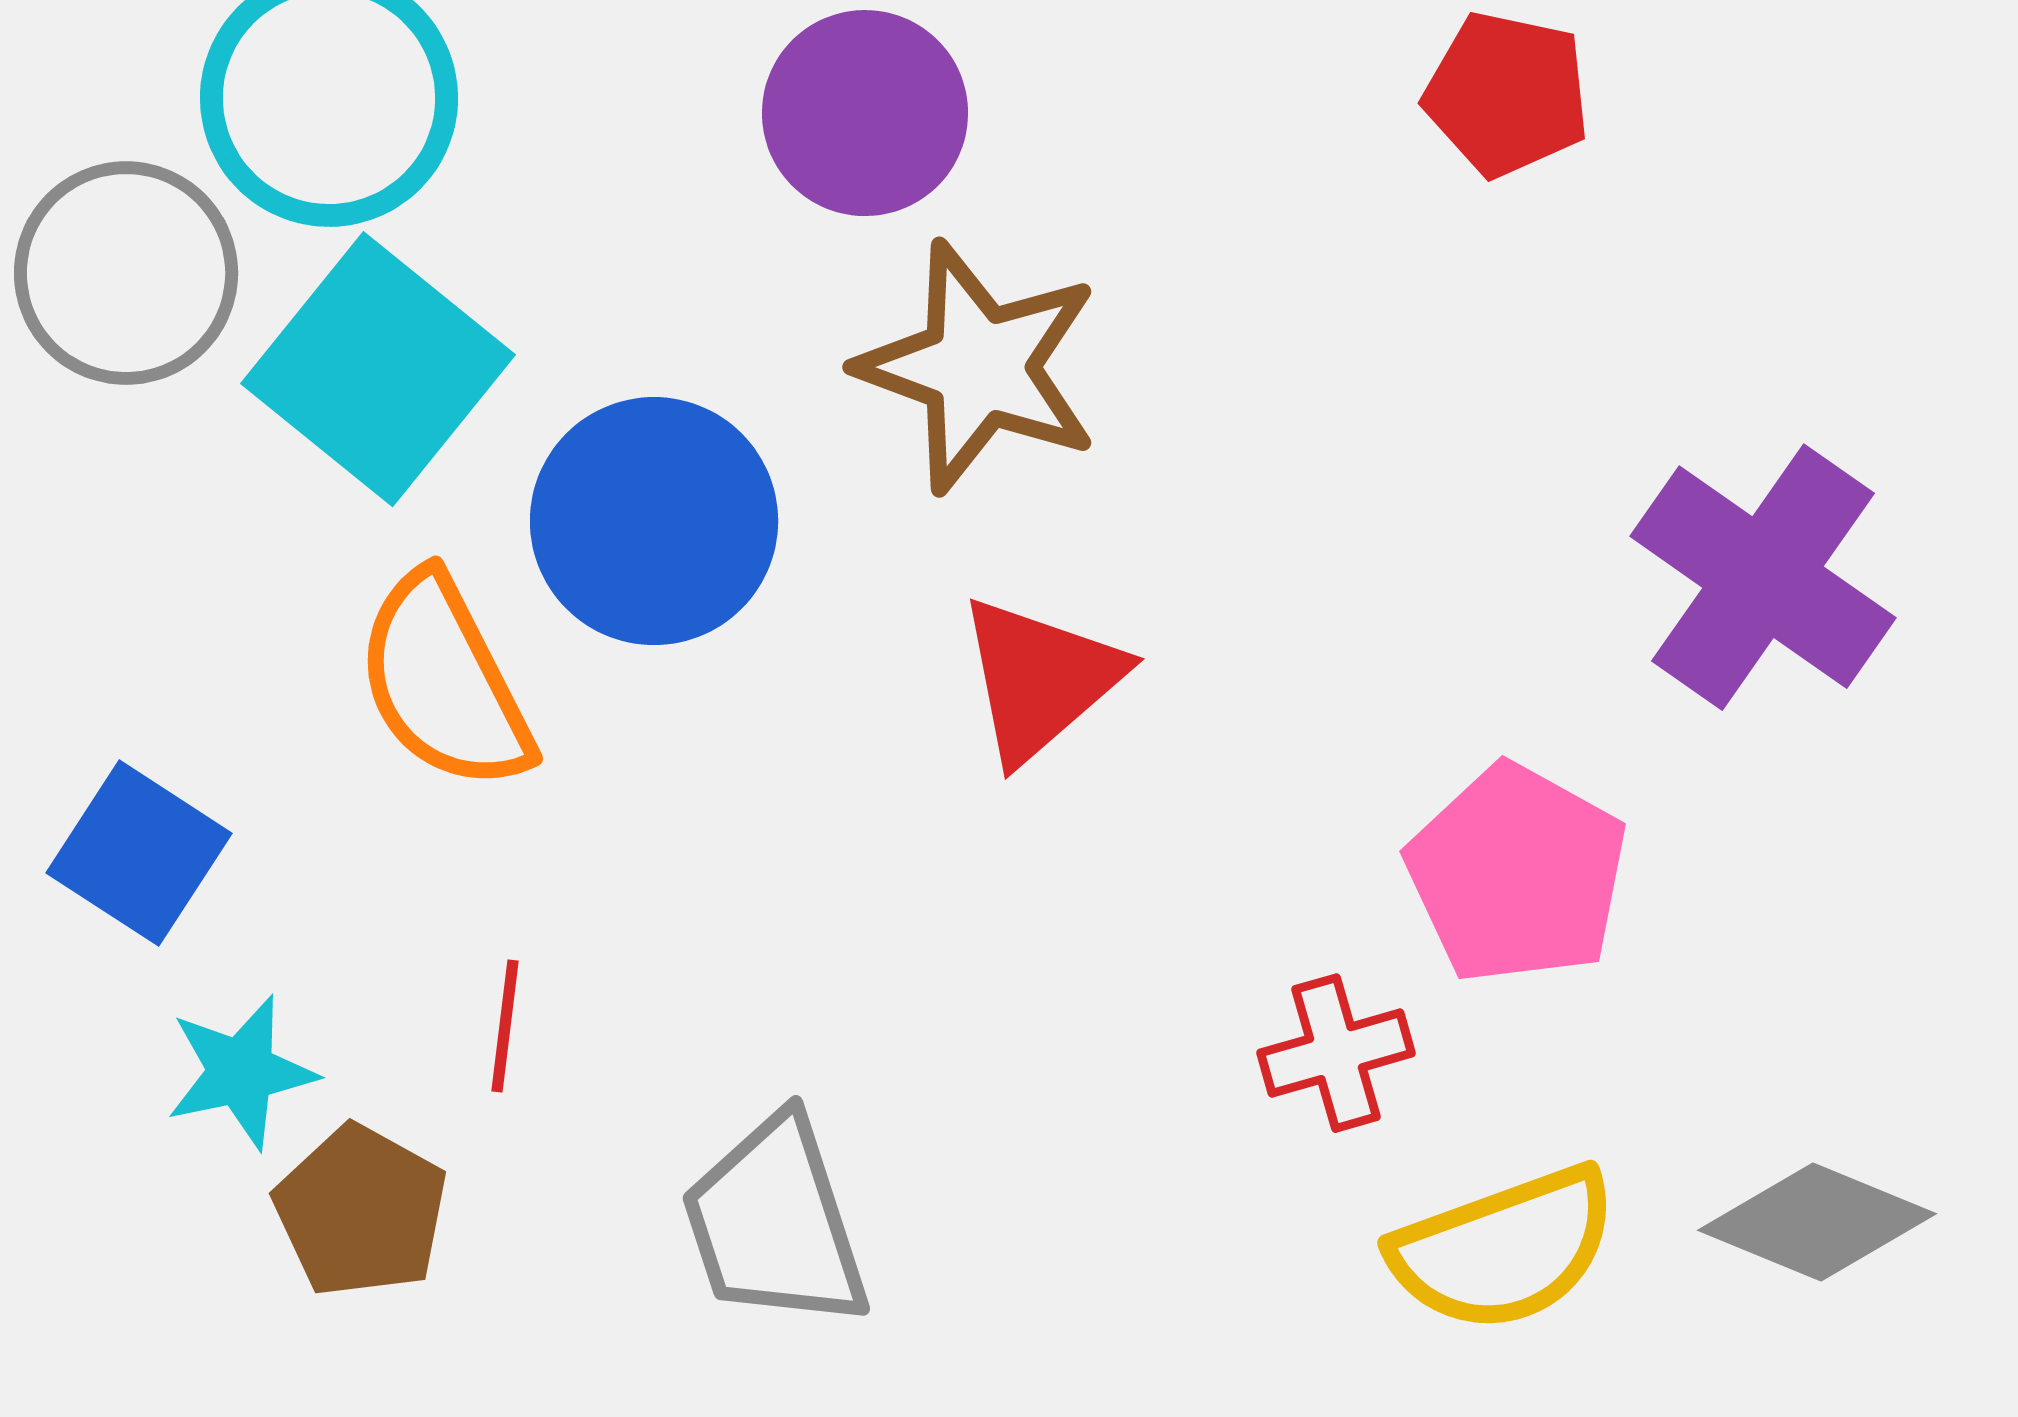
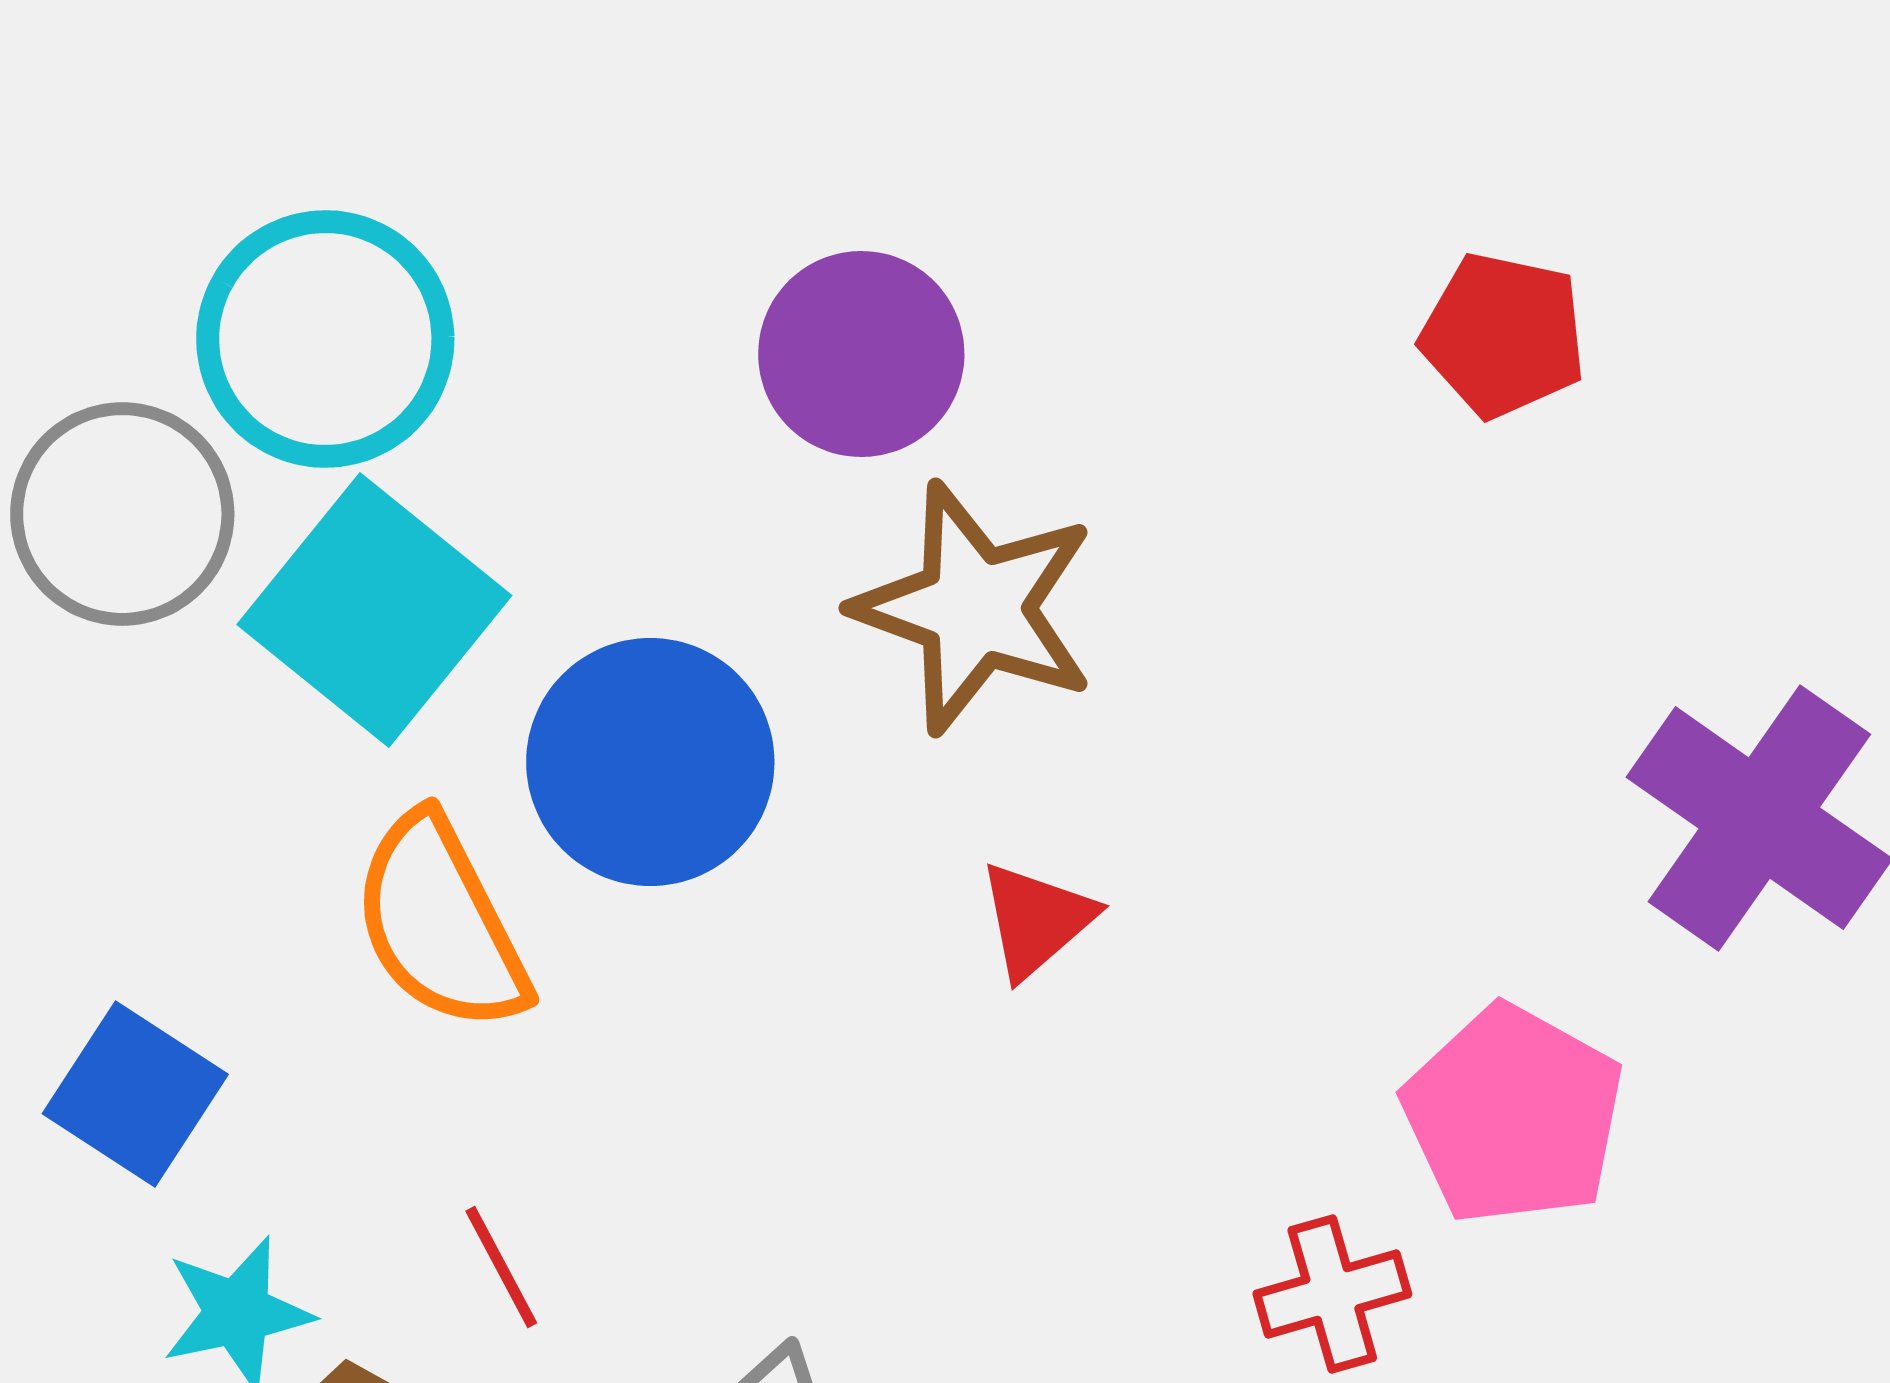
red triangle: (1040, 679) -> (1036, 920), size x0.7
red line: (505, 1026) -> (501, 1267), turned -35

